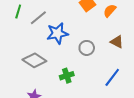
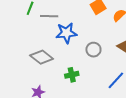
gray line: (38, 18) -> (49, 16), turned 36

